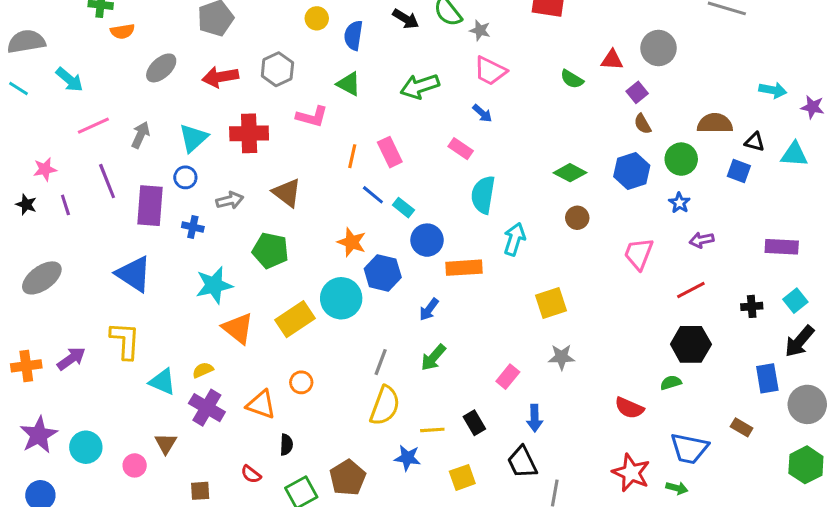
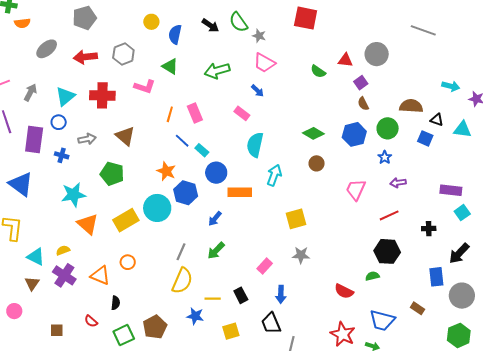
cyan square: (795, 301) -> (462, 213), moved
brown triangle: (166, 443) -> (32, 284), moved

